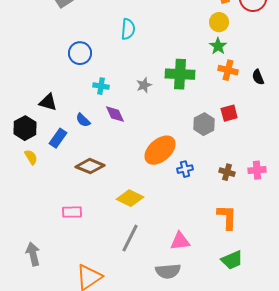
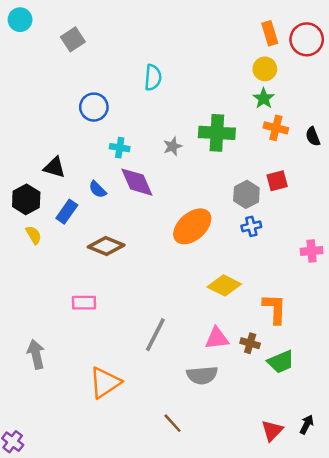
purple diamond: (115, 114) -> (137, 182), size x1.4
blue cross: (185, 169) -> (251, 226), moved
brown cross: (227, 172) -> (250, 343), moved
yellow diamond: (130, 198) -> (224, 285), moved

